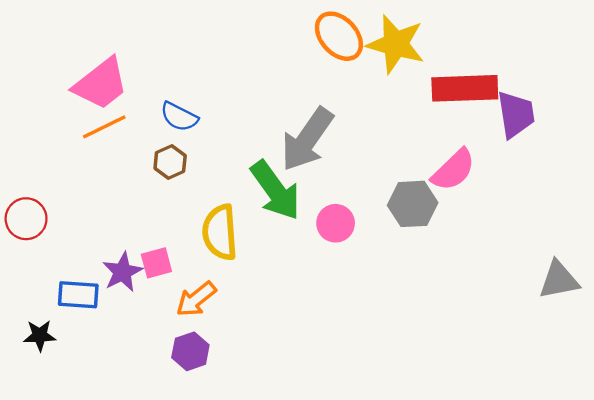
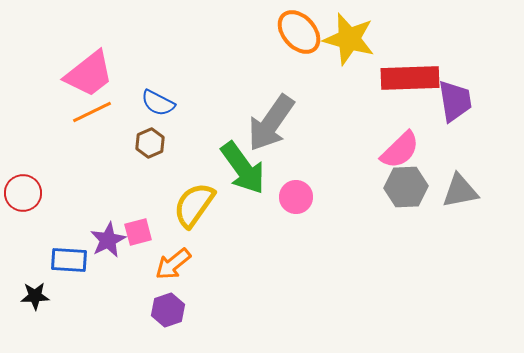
gray hexagon: (413, 204) -> (406, 187), moved
yellow semicircle: (220, 232) -> (194, 205), turned 39
gray triangle: (559, 280) -> (460, 191), moved

